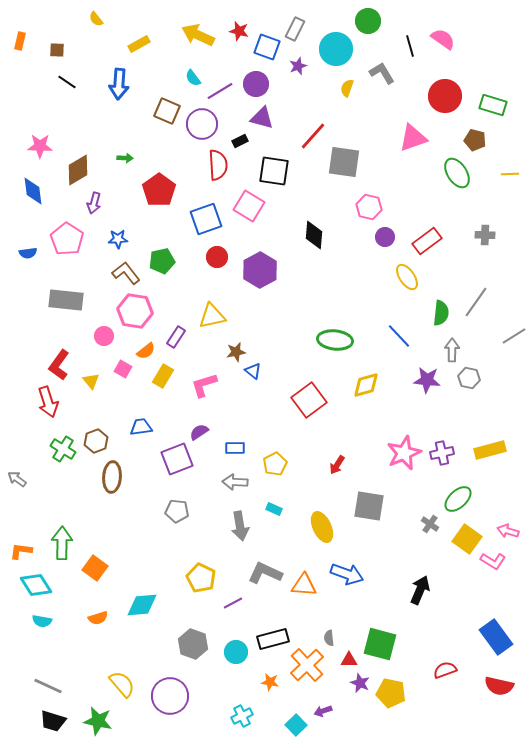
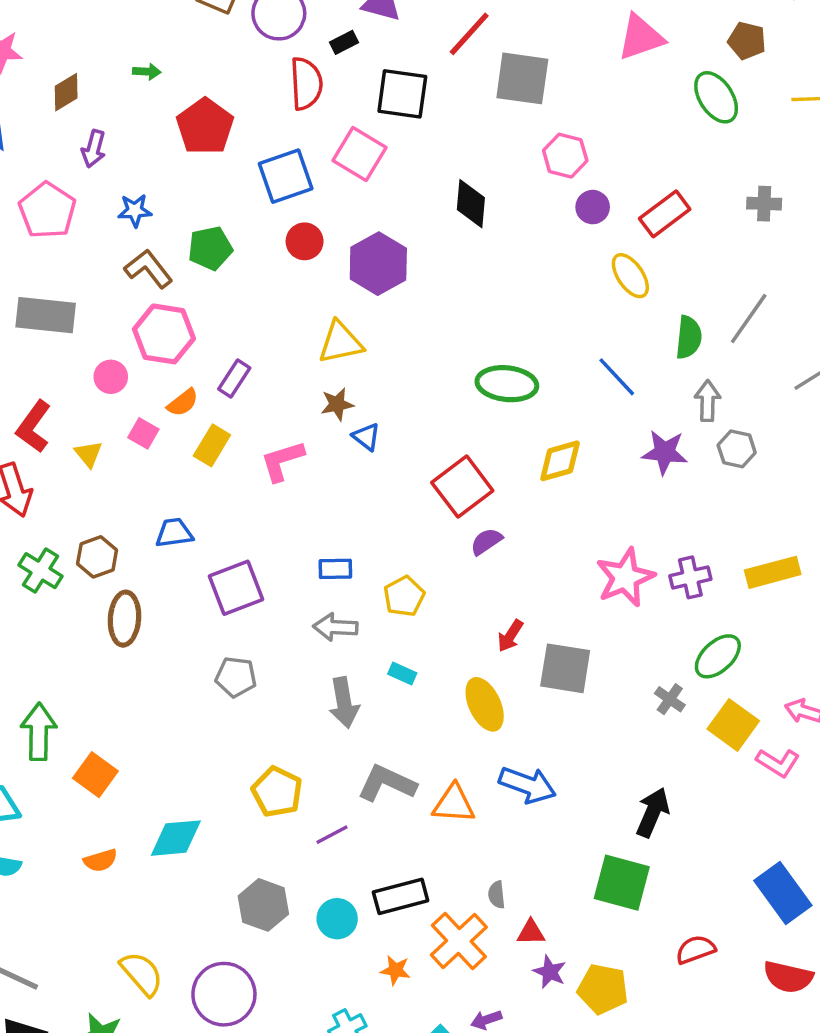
brown diamond: (78, 170) -> (66, 92), size x0.7
yellow triangle: (212, 316) -> (341, 343), moved
purple semicircle: (199, 432) -> (486, 541), moved
red arrow: (337, 465) -> (510, 636), moved
green square: (380, 644) -> (622, 883), moved

